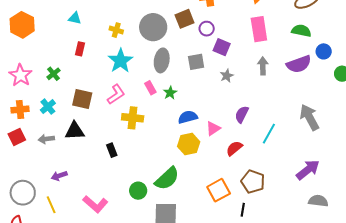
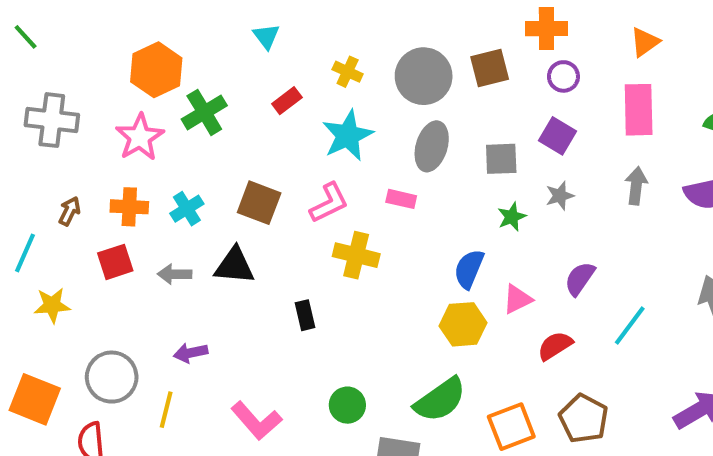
cyan triangle: (75, 18) -> (266, 36), turned 32
orange hexagon: (22, 25) -> (156, 70), moved
purple circle: (207, 29) -> (563, 76), moved
red rectangle: (80, 49) -> (287, 101), moved, turned 32
green cross: (53, 74) -> (204, 112), moved, size x1.5
pink rectangle: (150, 88) -> (401, 199), turned -56
green star: (170, 93) -> (512, 217), moved
blue semicircle: (188, 117) -> (469, 269), turned -60
green semicircle: (167, 179) -> (440, 400), moved
yellow line: (51, 205) -> (166, 410), turned 30

